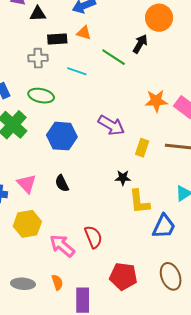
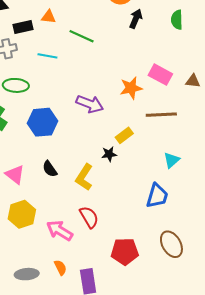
black arrow: (140, 44) -> (136, 19), moved
orange star: (156, 101) -> (131, 88), moved
yellow rectangle: (142, 148) -> (124, 135), moved, turned 42
yellow L-shape: (139, 202) -> (84, 177), moved, turned 48

